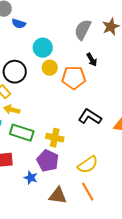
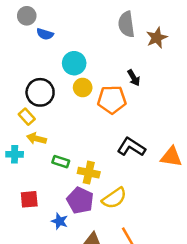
gray semicircle: (83, 30) -> (126, 24), moved, turned -35
green rectangle: (22, 133) -> (61, 162), moved, size x0.6
yellow semicircle: (88, 165) -> (114, 198), moved

